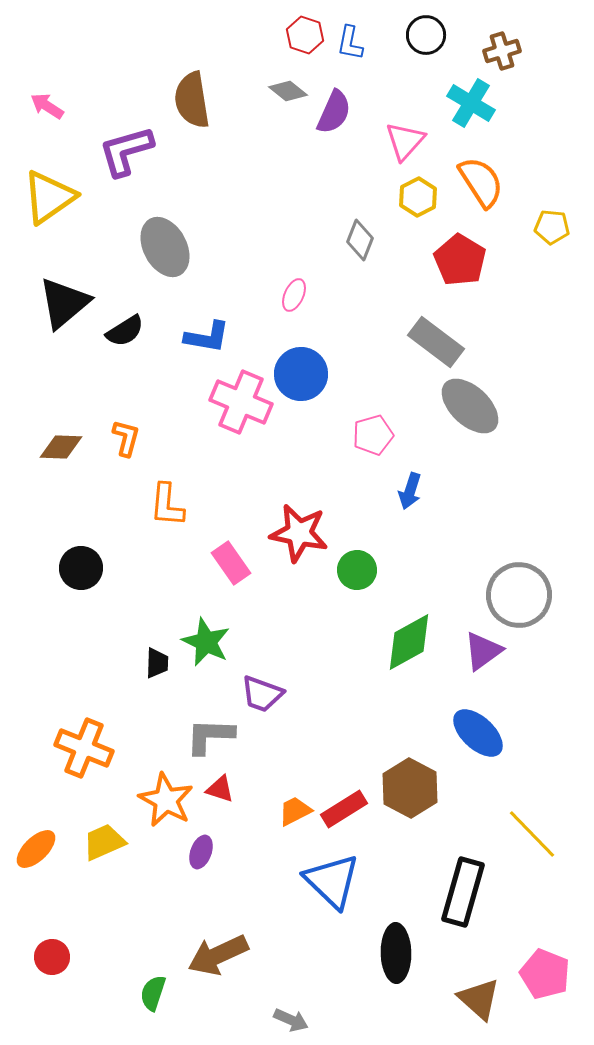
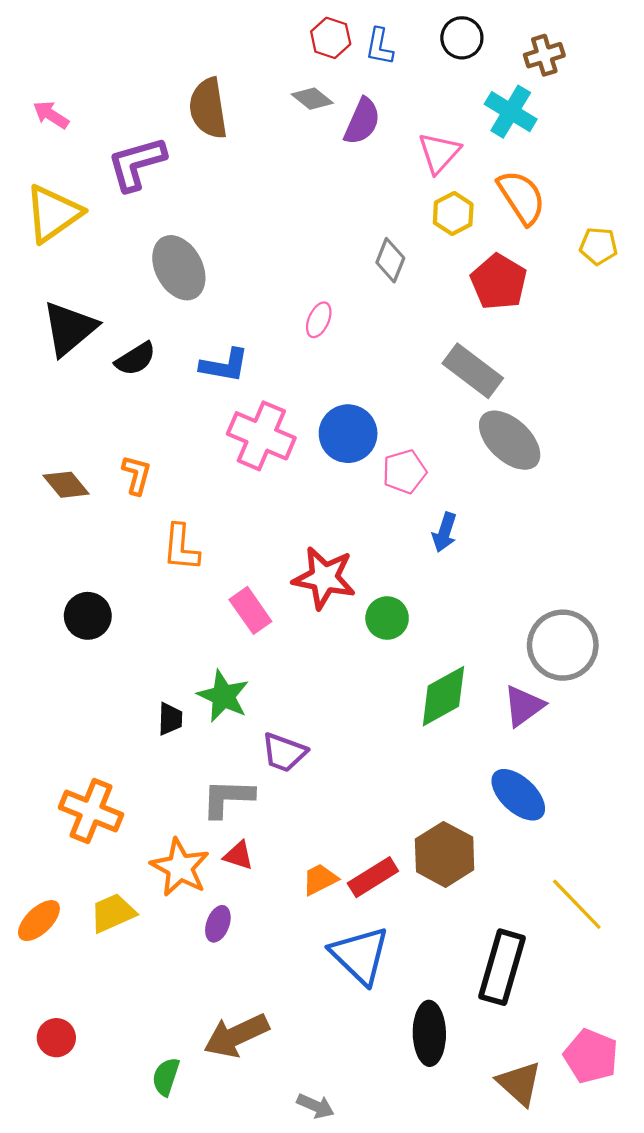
blue circle: (301, 374) -> (348, 434), moved
brown diamond: (61, 447) -> (66, 485), turned 48

